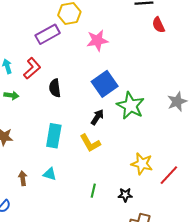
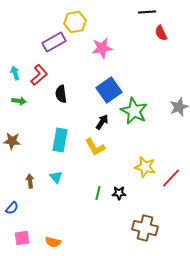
cyan triangle: (50, 174) -> (56, 177), turned 32
black star: (125, 195) -> (119, 193), moved

